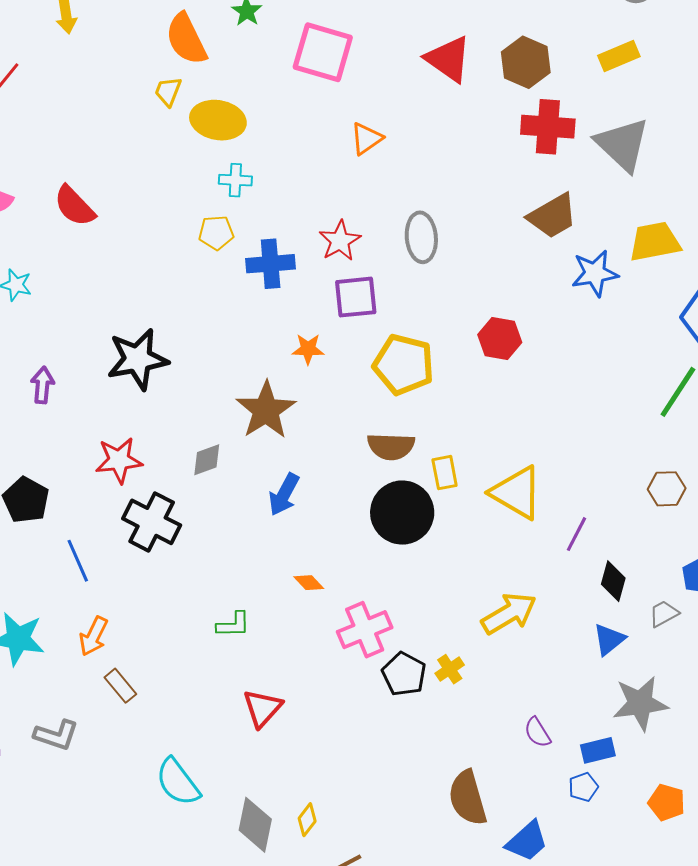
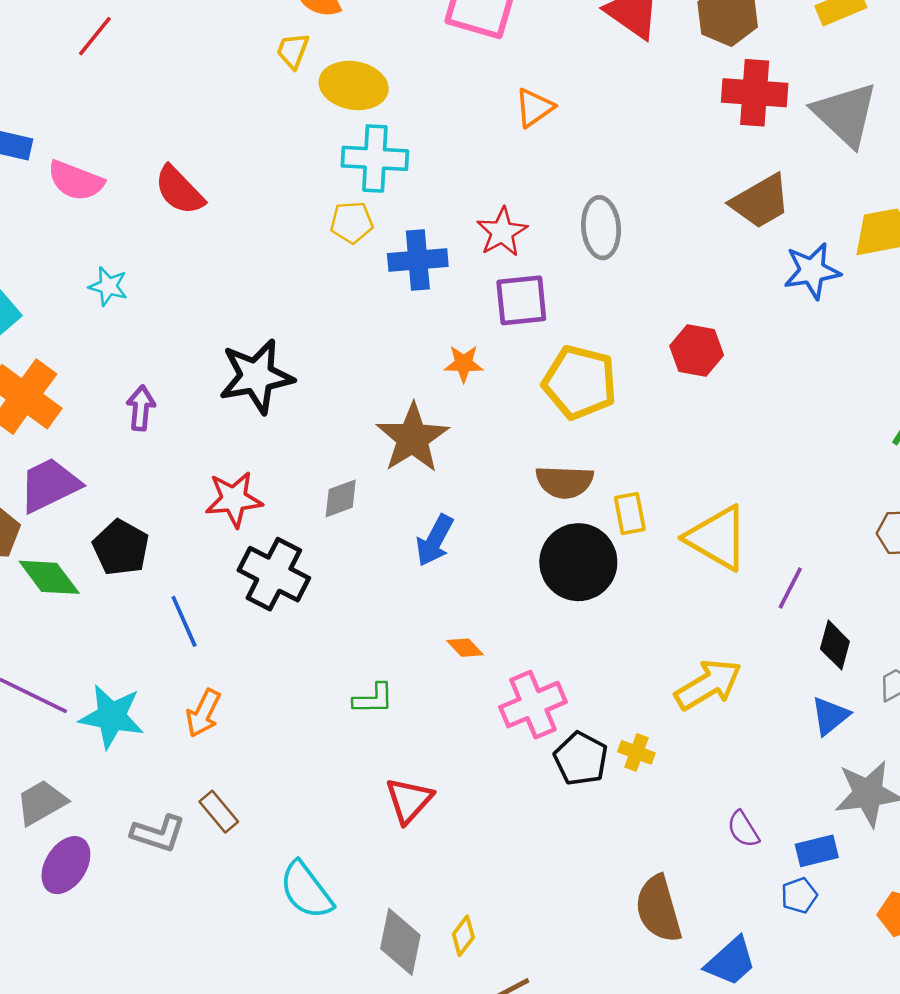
cyan cross: (235, 180) -> (375, 158), size x1.6
yellow cross: (450, 669) -> (636, 752), turned -36
brown rectangle: (120, 686) -> (219, 812), moved

